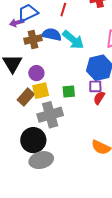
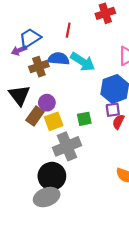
brown rectangle: (26, 97) -> (35, 116), moved
gray ellipse: (41, 160) -> (47, 197), moved

